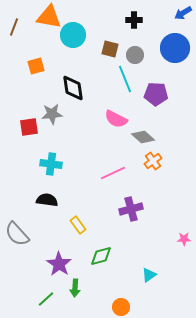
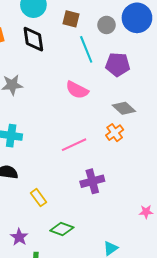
gray circle: (135, 55) -> (107, 25), moved
black diamond: (73, 88) -> (33, 39), moved
gray diamond: (143, 137) -> (124, 108), moved
green diamond: (101, 256) -> (62, 229), turned 35
purple star: (59, 264) -> (19, 237), size x0.7

